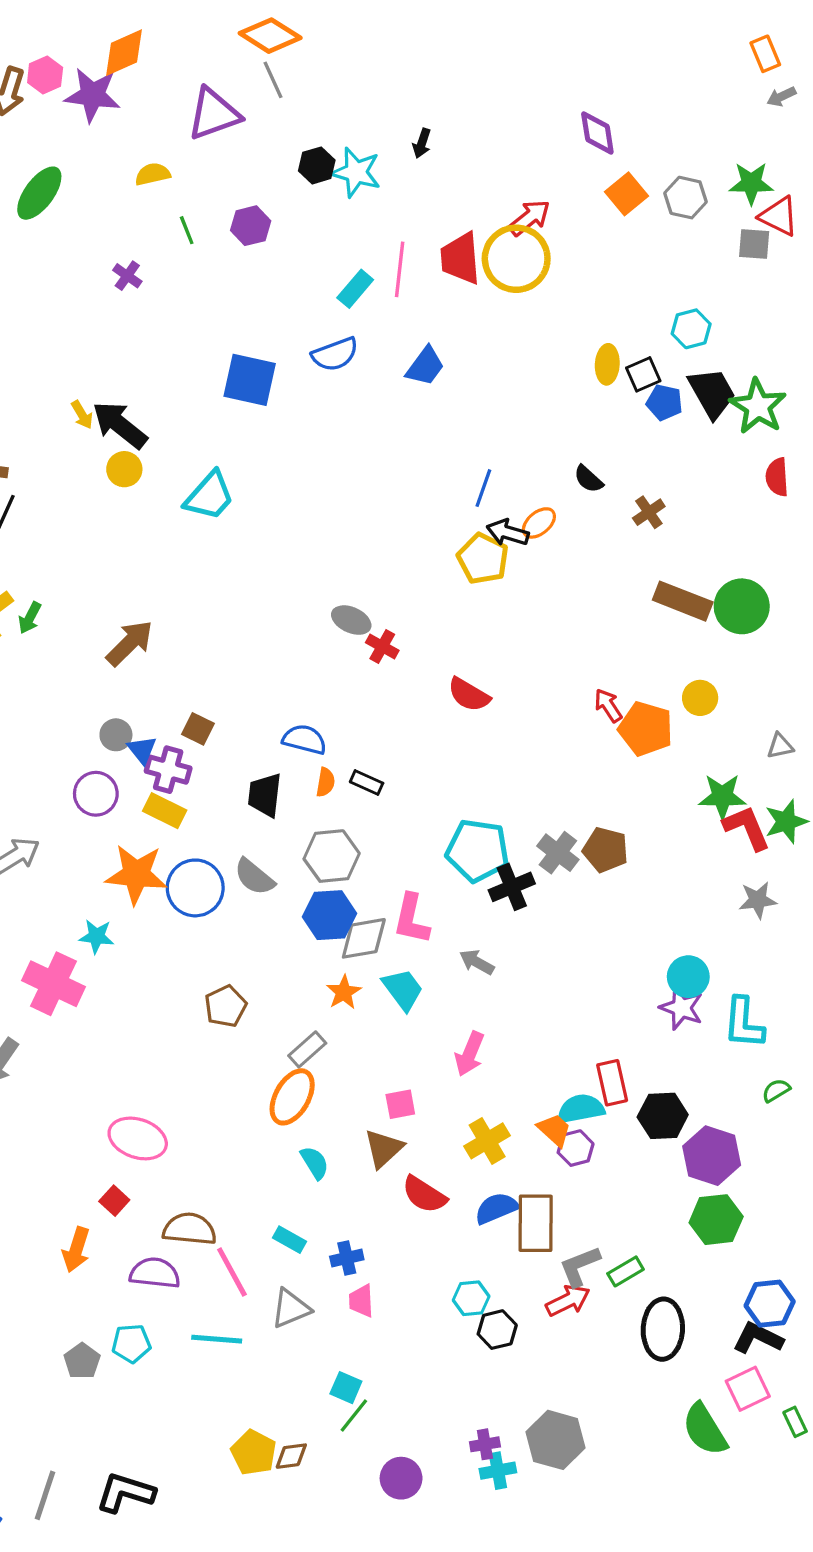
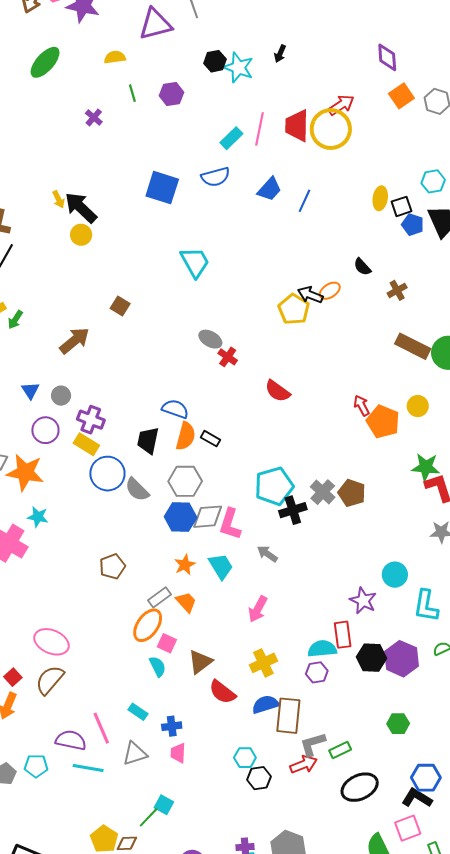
blue line: (483, 488) -> (305, 201), moved
cyan trapezoid: (209, 496) -> (195, 262), moved, turned -76
brown square: (198, 729) -> (120, 306), moved
blue triangle: (142, 750) -> (30, 390), moved
orange semicircle: (326, 782) -> (186, 436), size x1.6
cyan pentagon: (478, 851) -> (274, 486), turned -30
orange star: (136, 874) -> (25, 472), moved
blue circle: (195, 888) -> (107, 474), moved
gray diamond: (364, 938) -> (208, 517), moved
purple star: (681, 1008) -> (363, 601), moved
pink square: (400, 1104) -> (167, 643), moved, turned 30
orange trapezoid: (554, 1130) -> (186, 602), moved
purple hexagon: (712, 1156) -> (402, 659), moved
red square: (114, 1201) -> (13, 677), moved
green hexagon: (716, 1220) -> (398, 724), size x0.7
brown semicircle: (190, 1229) -> (50, 680), moved, turned -60
purple semicircle: (155, 1273) -> (71, 740), moved
black ellipse: (663, 1329) -> (360, 787), turned 57
green line: (354, 1416) -> (149, 817), moved

